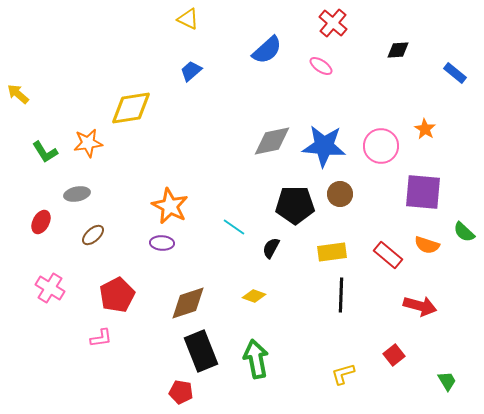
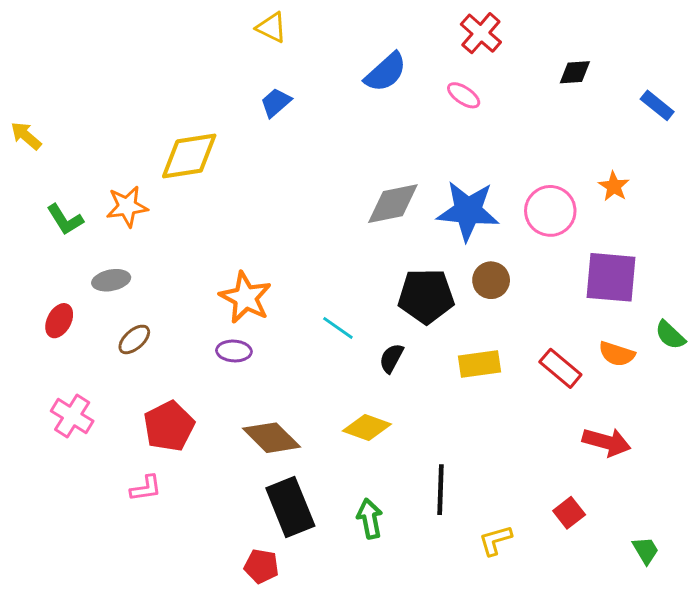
black line: (341, 295) -> (441, 490), moved
yellow diamond: (254, 296) -> (367, 428), size x1.4
brown diamond: (188, 303) -> (271, 438), turned 63
green arrow: (256, 359) -> (370, 519), size x0.7

